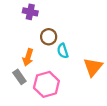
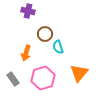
orange triangle: (93, 67) -> (79, 73), moved
gray rectangle: (19, 77) -> (13, 79), moved

